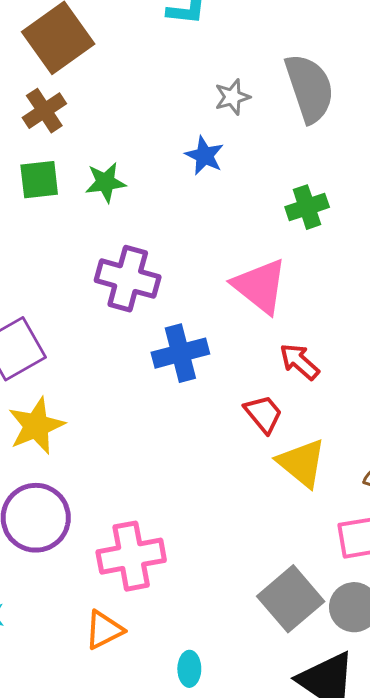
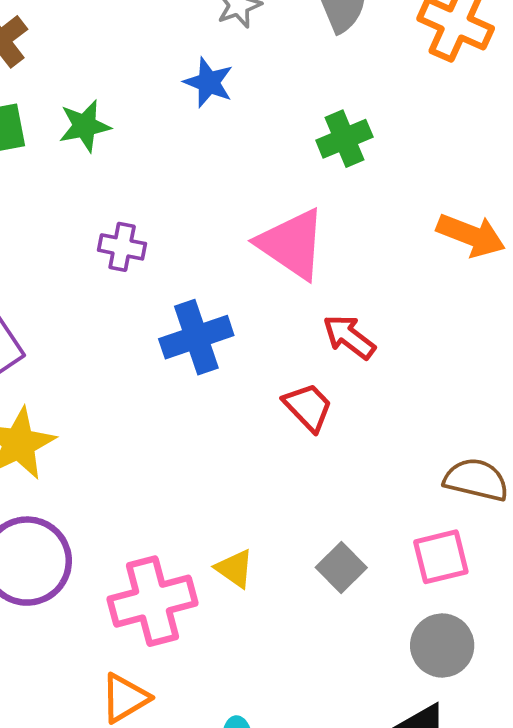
purple cross: (128, 279) -> (122, 247), size x0.6
yellow triangle: (302, 463) -> (235, 569), moved, size x0.6
gray square: (291, 599) -> (341, 567), moved, size x0.6

